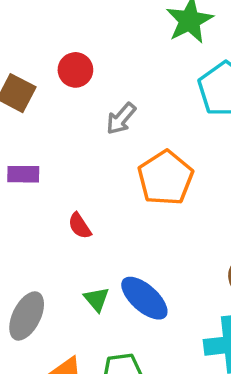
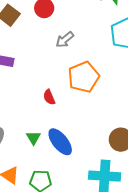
red semicircle: (80, 226) -> (49, 97), moved

